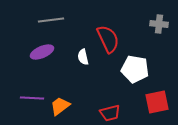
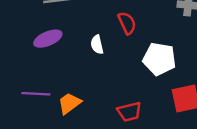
red semicircle: (108, 39) -> (127, 23), size x0.7

